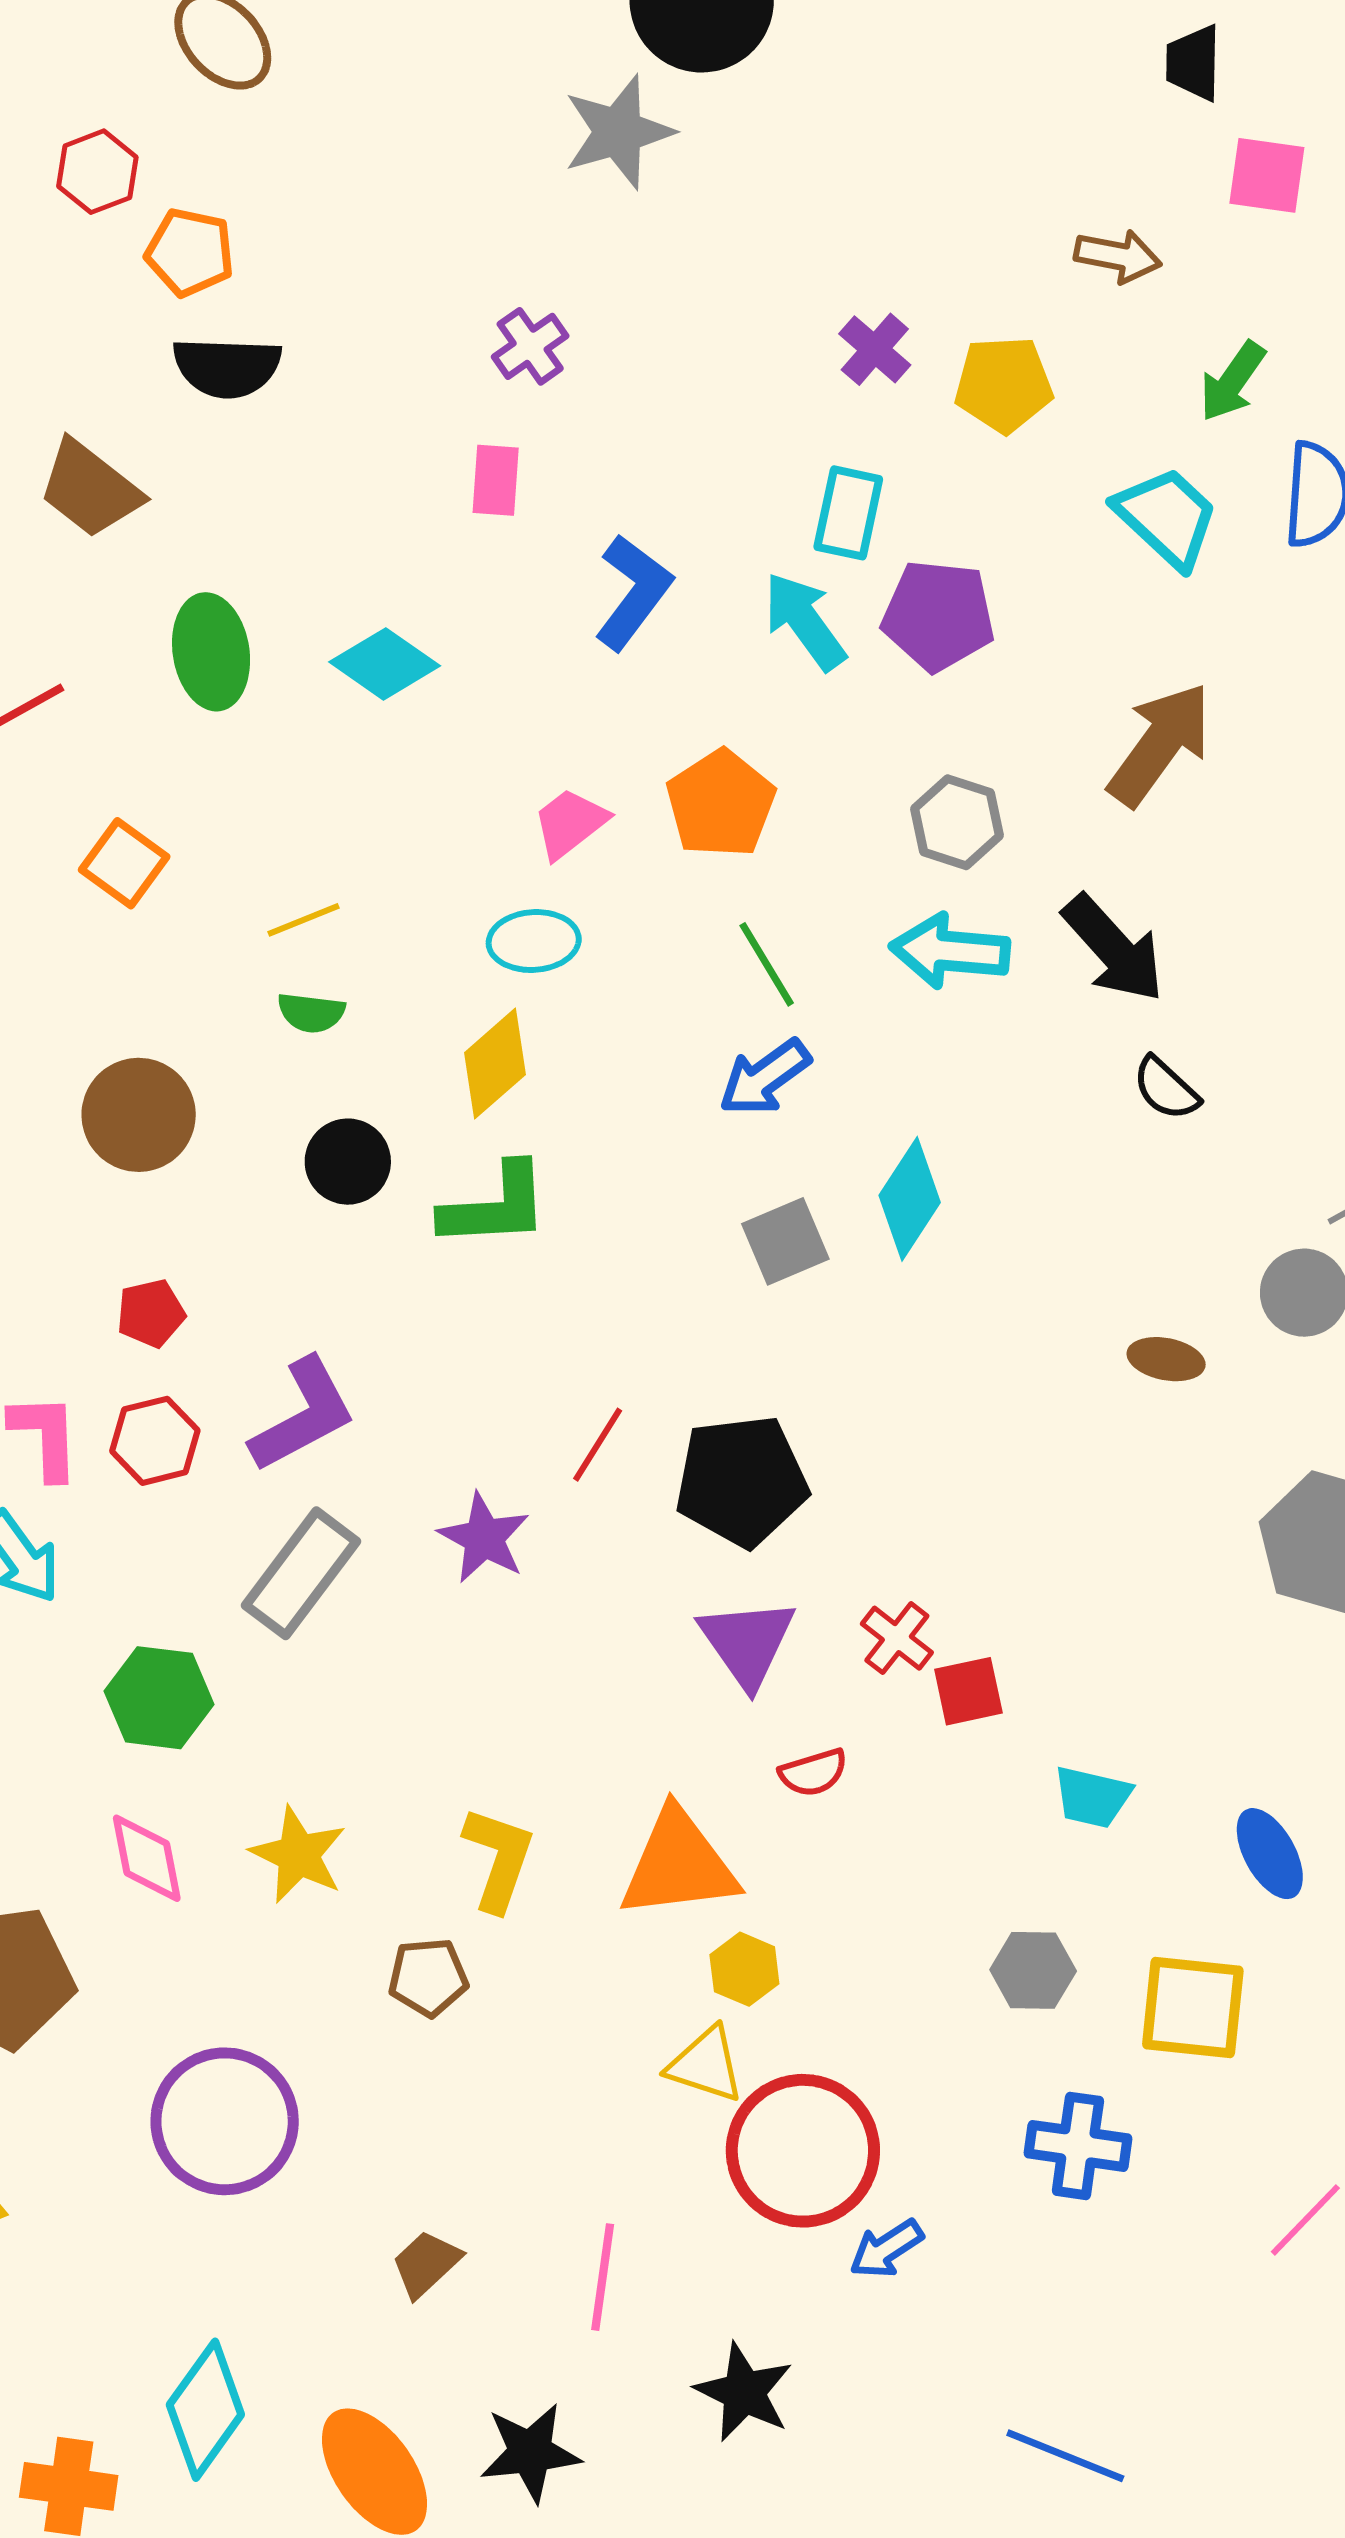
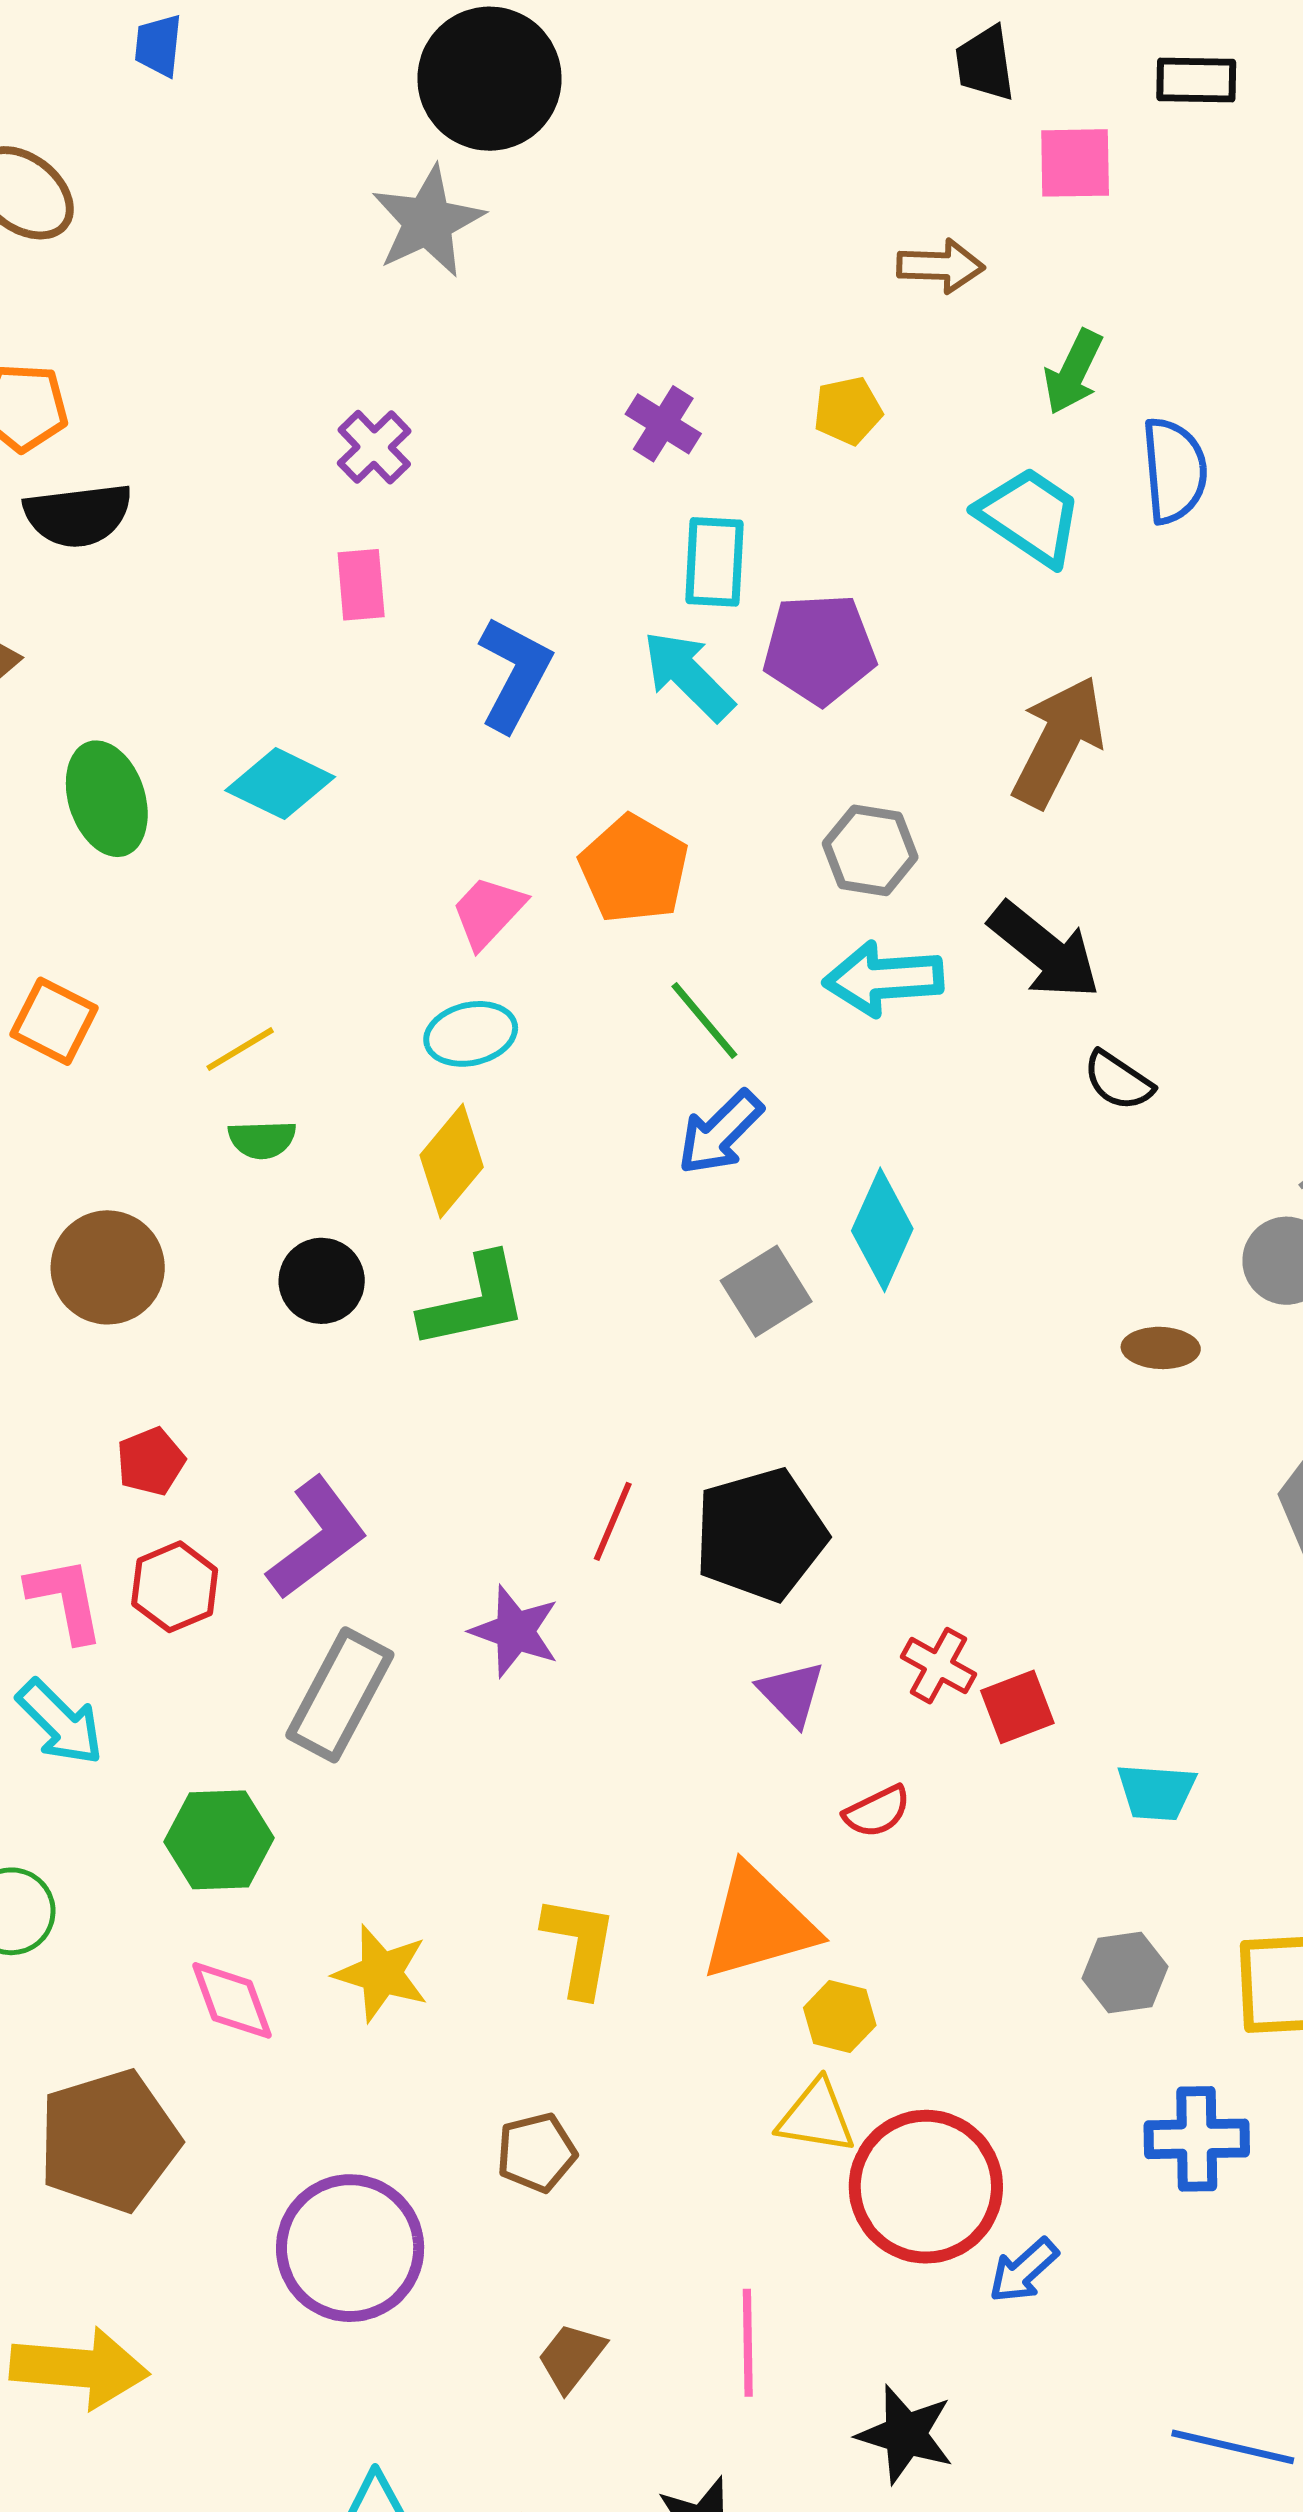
purple cross: (875, 349) -> (663, 424), moved
yellow pentagon: (1004, 384) -> (848, 411), size x0.7
purple triangle: (747, 1643) -> (791, 1693), size x0.7
brown pentagon: (428, 1977) -> (536, 2152), moved

